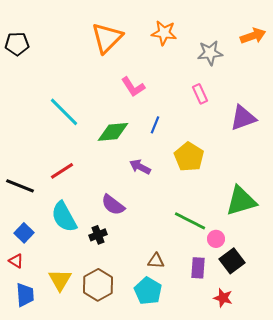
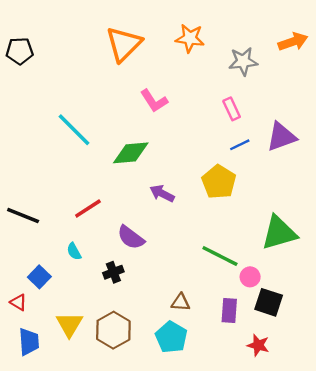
blue line: (155, 125) -> (240, 145), moved, turned 42
red line: (62, 171) -> (88, 209), moved
cyan semicircle: (64, 217) -> (74, 251), size x0.5
blue square: (24, 233) -> (39, 277), moved
black square: (232, 261) -> (269, 302), turned -35

